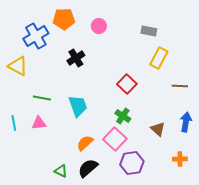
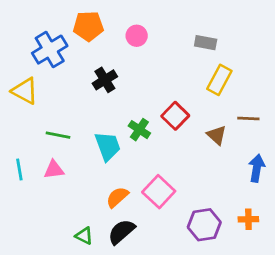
green cross: (123, 116) -> (139, 130), moved
brown triangle: (158, 129) -> (217, 135), moved
purple hexagon: (132, 163) -> (204, 225), moved

